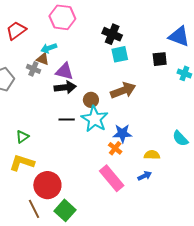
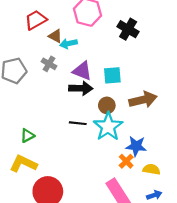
black cross: (112, 34) -> (128, 29), moved
cyan square: (120, 54) -> (112, 75), moved
brown triangle: (43, 59) -> (55, 36), moved
yellow semicircle: (152, 155) -> (151, 169), moved

